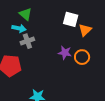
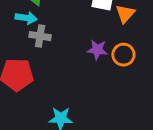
gray cross: (27, 41) -> (40, 36), turned 32

